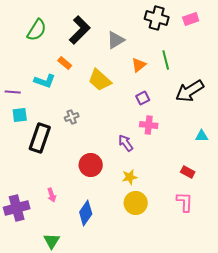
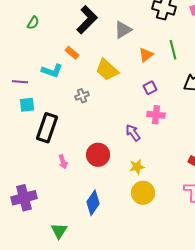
green semicircle: (37, 30) -> (33, 23), moved, size x0.6
gray cross: (72, 117) -> (82, 96), moved
pink arrow: (52, 195) -> (63, 162), moved

